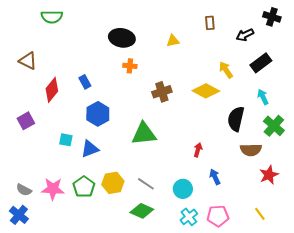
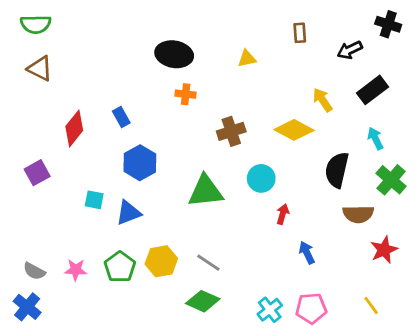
green semicircle: (52, 17) -> (36, 24), moved
brown triangle: (28, 61) -> (40, 69), moved
pink star: (53, 189) -> (76, 270), size x0.7
cyan circle: (183, 189) -> (261, 178), moved

